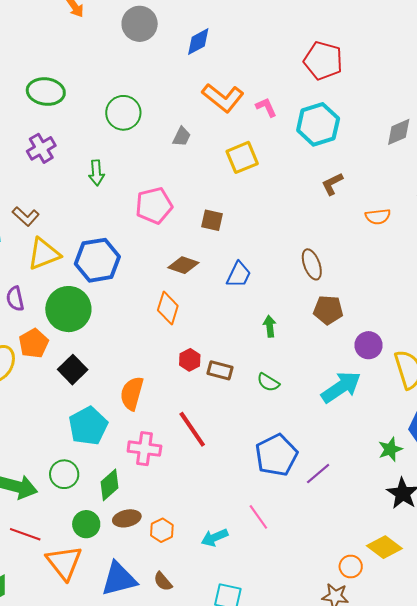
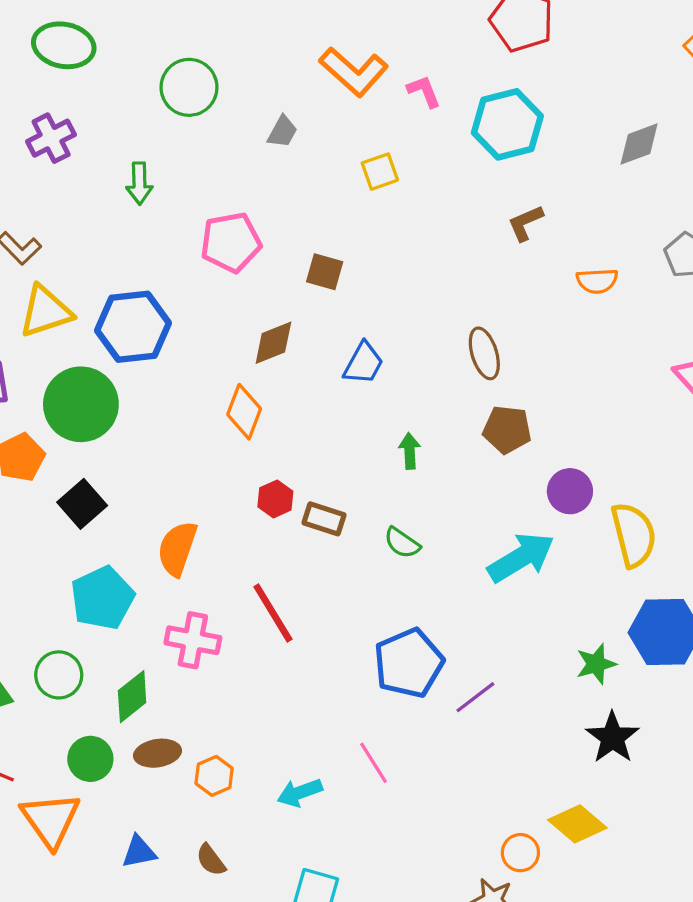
yellow square: (242, 157) -> (380, 172), size x0.7
brown diamond: (183, 265) -> (273, 343), turned -44
blue triangle: (119, 579) -> (139, 852), size x0.6

